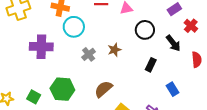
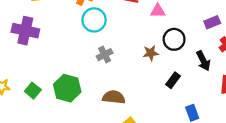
purple cross: (41, 47) -> (25, 31), moved
brown star: (114, 50) -> (151, 53), moved
brown semicircle: (103, 89) -> (114, 97), turned 36

